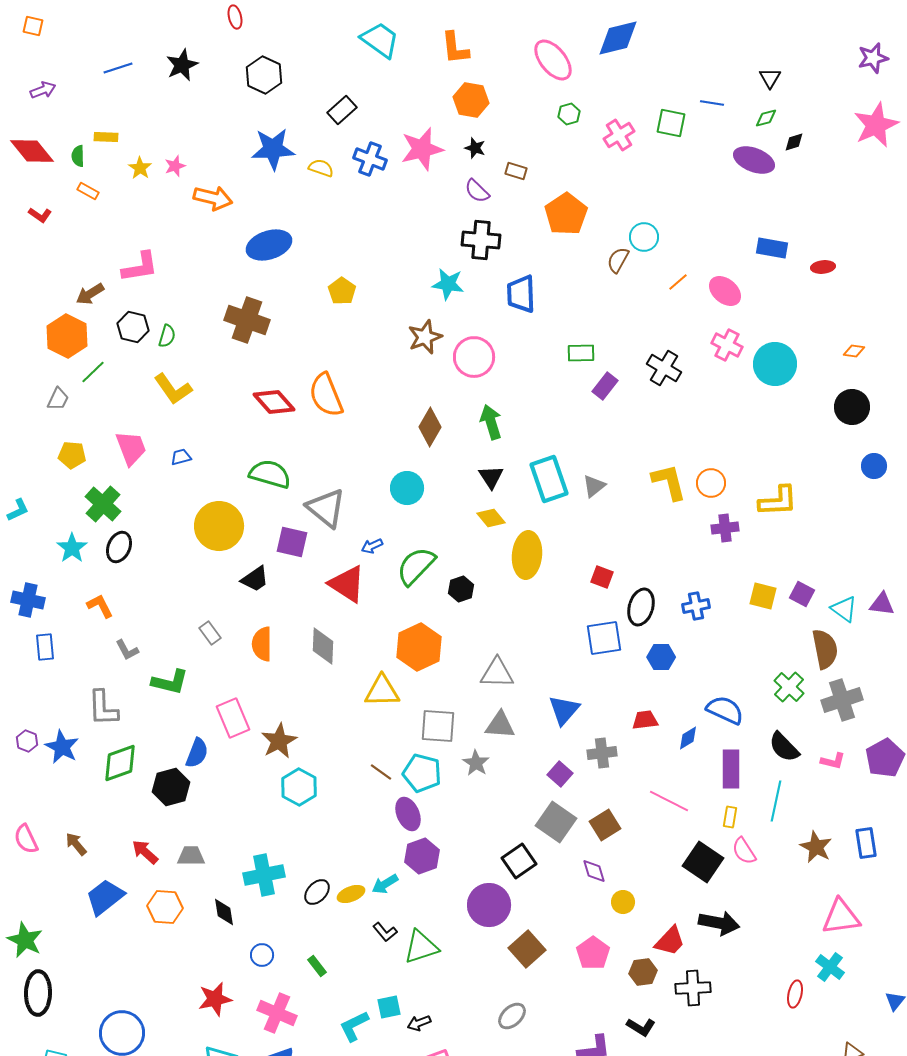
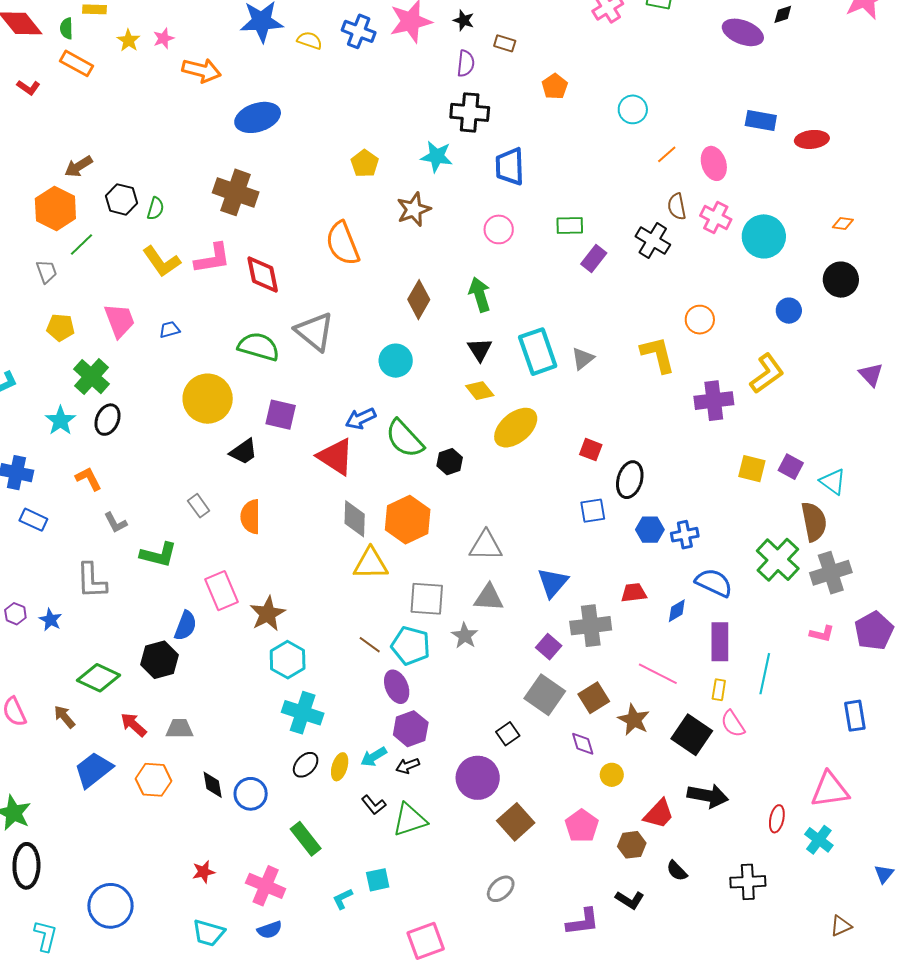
orange rectangle: (88, 191) -> (76, 63), size x1.5
purple semicircle: (477, 191) -> (466, 63), turned -128
orange pentagon: (566, 214) -> (555, 86), size x0.6
brown semicircle: (618, 260) -> (677, 206), moved, turned -40
pink L-shape: (140, 267) -> (213, 259), moved
red ellipse: (823, 267) -> (812, 139), size x1.4
yellow pentagon: (342, 291) -> (365, 163), moved
pink ellipse: (725, 291) -> (714, 163), turned 32
pink circle: (474, 357) -> (499, 229), moved, size x0.7
orange semicircle: (326, 395) -> (343, 243), moved
gray trapezoid: (58, 399) -> (46, 272), turned -45
red diamond: (274, 402) -> (263, 275), turned 30
blue circle: (874, 466) -> (789, 311), moved
orange circle: (711, 483) -> (700, 320), moved
yellow L-shape: (778, 501) -> (767, 374), turned -33
gray triangle: (326, 508) -> (315, 332), moved
purple cross: (725, 528) -> (714, 401), size x1.4
blue arrow: (372, 546) -> (361, 419), size x1.4
yellow ellipse: (527, 555) -> (516, 428), turned 45
green semicircle: (416, 566) -> (405, 439), turned -87
purple triangle: (882, 604) -> (871, 375), moved, turned 40
blue cross: (696, 606) -> (685, 535), moved
blue square: (604, 638) -> (593, 511), size x0.7
gray diamond: (323, 646) -> (355, 519), moved
blue rectangle: (45, 647) -> (33, 520), turned -60
green cross: (789, 687) -> (778, 560), size x1.4
blue star: (62, 747) -> (50, 620), size x0.7
black semicircle: (784, 747) -> (677, 871), moved, size x0.7
gray cross: (602, 753) -> (591, 626), size x1.4
green diamond: (120, 763) -> (98, 678), moved, turned 45
brown star: (816, 847) -> (634, 720), moved
black square: (519, 861) -> (508, 734), size x0.7
cyan cross: (264, 875) -> (303, 713), moved, turned 30
yellow ellipse: (351, 894) -> (340, 767), turned -52
blue circle: (262, 955) -> (251, 794), moved, size x1.4
green rectangle: (317, 966) -> (306, 839), size x1.6
black cross: (693, 988) -> (748, 882), moved
red ellipse: (795, 994) -> (777, 819), moved
red star: (215, 999) -> (204, 872), size x0.7
black arrow: (419, 1023) -> (408, 766), moved
cyan L-shape: (354, 1026) -> (343, 899), size x0.7

